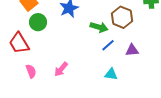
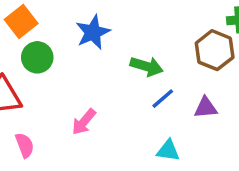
brown hexagon: (122, 17) -> (215, 50), moved
pink arrow: (61, 69) -> (84, 122), moved

